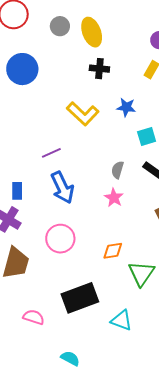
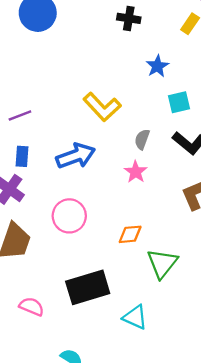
blue star: (126, 107) -> (157, 66), turned 30
yellow L-shape: (83, 114) -> (102, 107), moved
purple line: (51, 153) -> (20, 116), moved
blue arrow: (62, 188) -> (76, 156), turned -88

